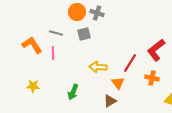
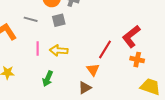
pink line: (53, 53) -> (38, 48), moved
yellow arrow: (98, 67) -> (59, 50), moved
orange cross: (152, 78) -> (137, 60), moved

